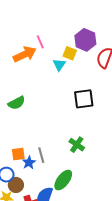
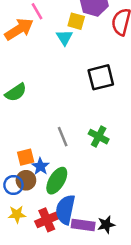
gray line: (41, 155) -> (63, 137), moved
green ellipse: (63, 180) -> (57, 181), moved
brown circle: (16, 185) -> (26, 180), moved

